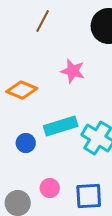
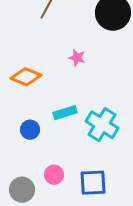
pink star: (73, 71) -> (77, 58), size x0.7
cyan rectangle: (61, 126) -> (65, 113), size x0.7

